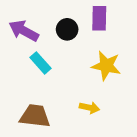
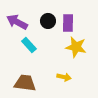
purple rectangle: (99, 18) -> (68, 23), moved

